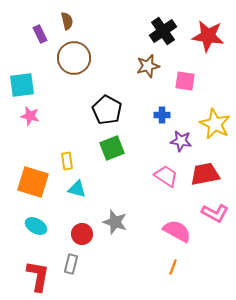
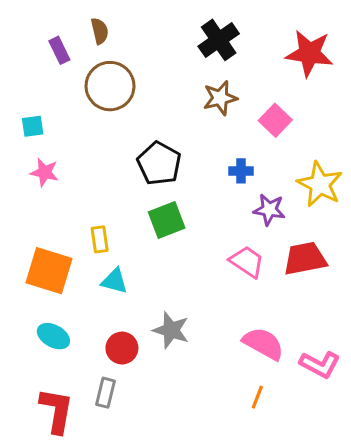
black cross: (163, 31) -> (219, 40), moved
pink square: (185, 81) -> (275, 120), turned 35
cyan square: (22, 85) -> (33, 126), size x0.6
pink L-shape: (215, 213) -> (320, 364), moved

